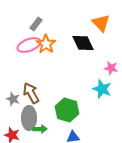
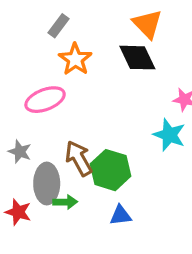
orange triangle: (101, 23) -> (147, 24), moved
pink ellipse: (29, 45) -> (45, 100), moved
brown arrow: (31, 93) -> (79, 158), moved

